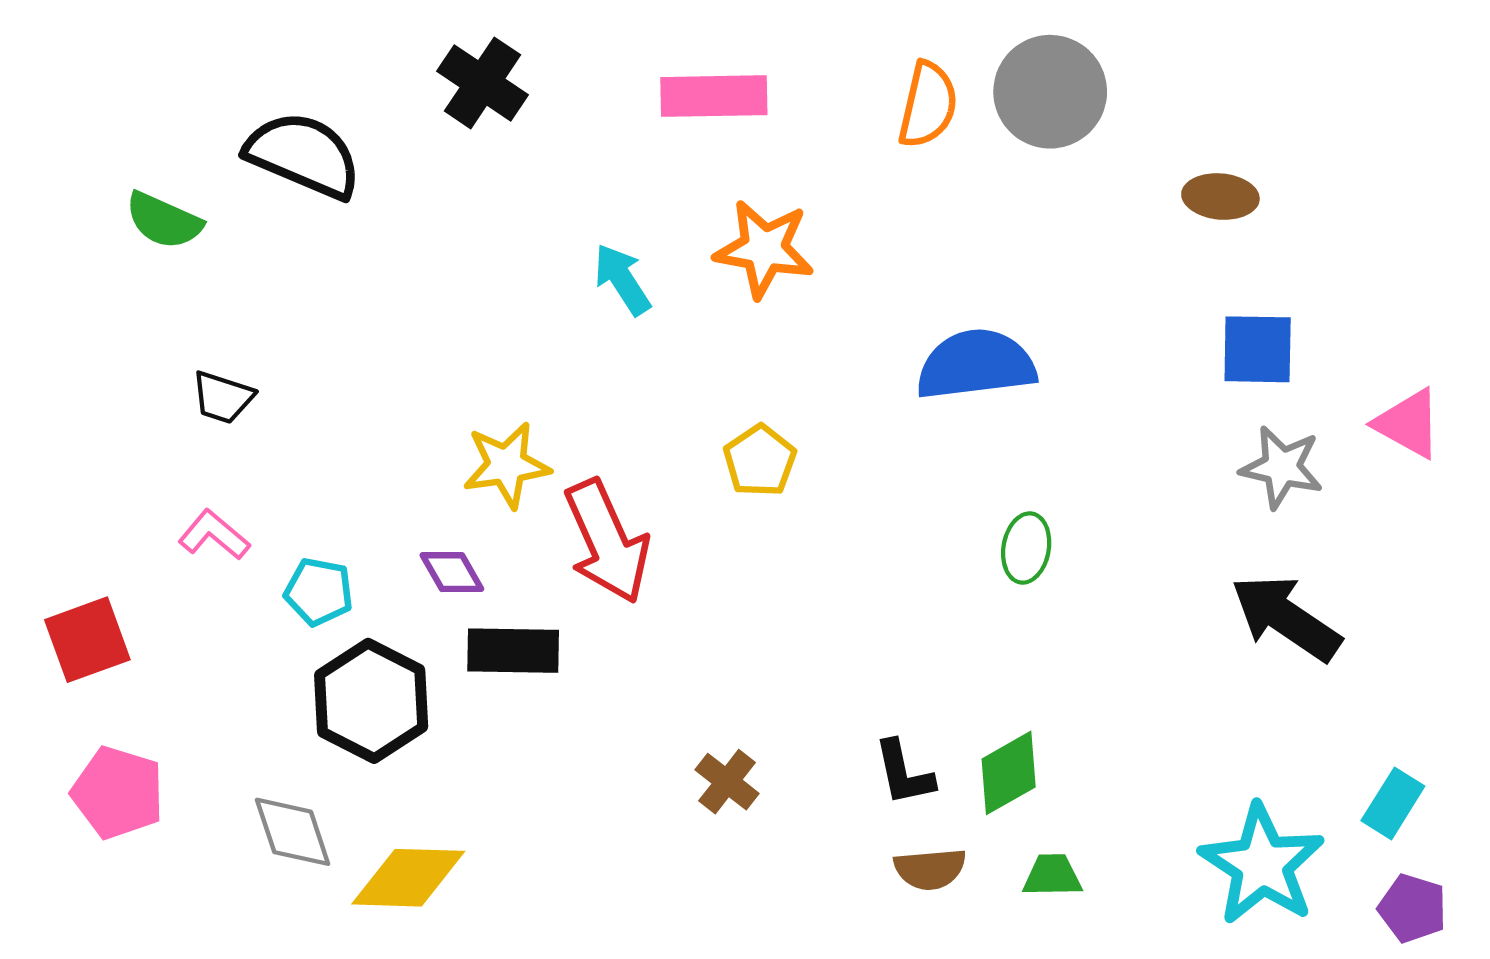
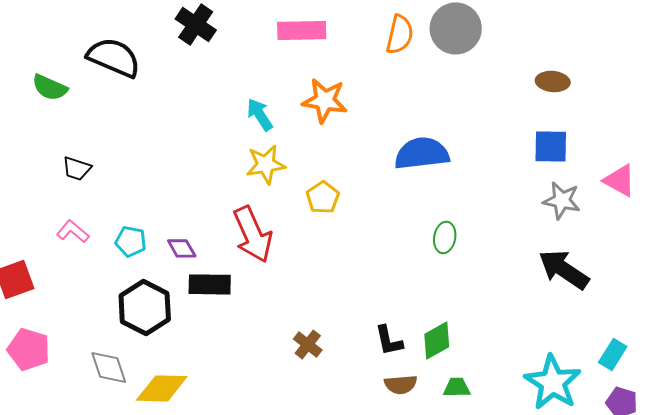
brown ellipse: (1220, 197) -> (553, 81), moved
yellow star: (507, 465) -> (266, 164), moved
cyan pentagon: (319, 592) -> (131, 241), moved

